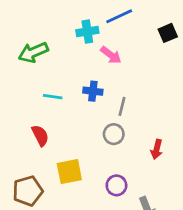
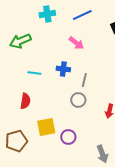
cyan cross: (87, 32) -> (47, 14), moved
red semicircle: (40, 135) -> (25, 101), turned 35
purple circle: (116, 185) -> (68, 137), moved

